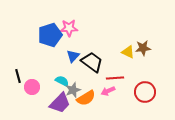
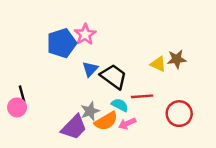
pink star: (69, 28) -> (85, 34), turned -30
cyan semicircle: (62, 81) -> (120, 105), moved
pink circle: (32, 87) -> (17, 107), moved
pink arrow: (108, 91) -> (127, 124), moved

